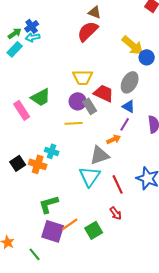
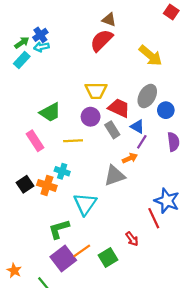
blue circle: (147, 57) -> (166, 110), moved
gray rectangle: (90, 106) -> (112, 130), moved
blue triangle: (129, 106) -> (137, 127), moved
pink rectangle: (22, 110) -> (35, 141), moved
yellow line: (74, 123) -> (73, 141), moved
cyan triangle: (90, 176) -> (85, 204), moved
red line: (118, 184) -> (154, 218), moved
purple square: (53, 231) -> (63, 259), turned 35

